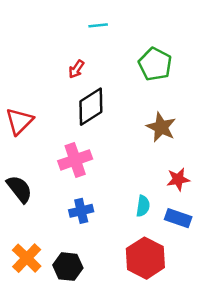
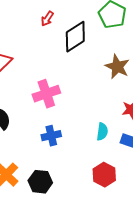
black diamond: (91, 107) -> (75, 37), moved
red hexagon: (145, 258) -> (104, 175), size x0.7

